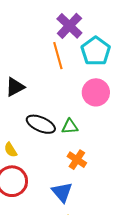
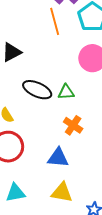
blue triangle: (62, 192) -> (58, 158), turned -45

